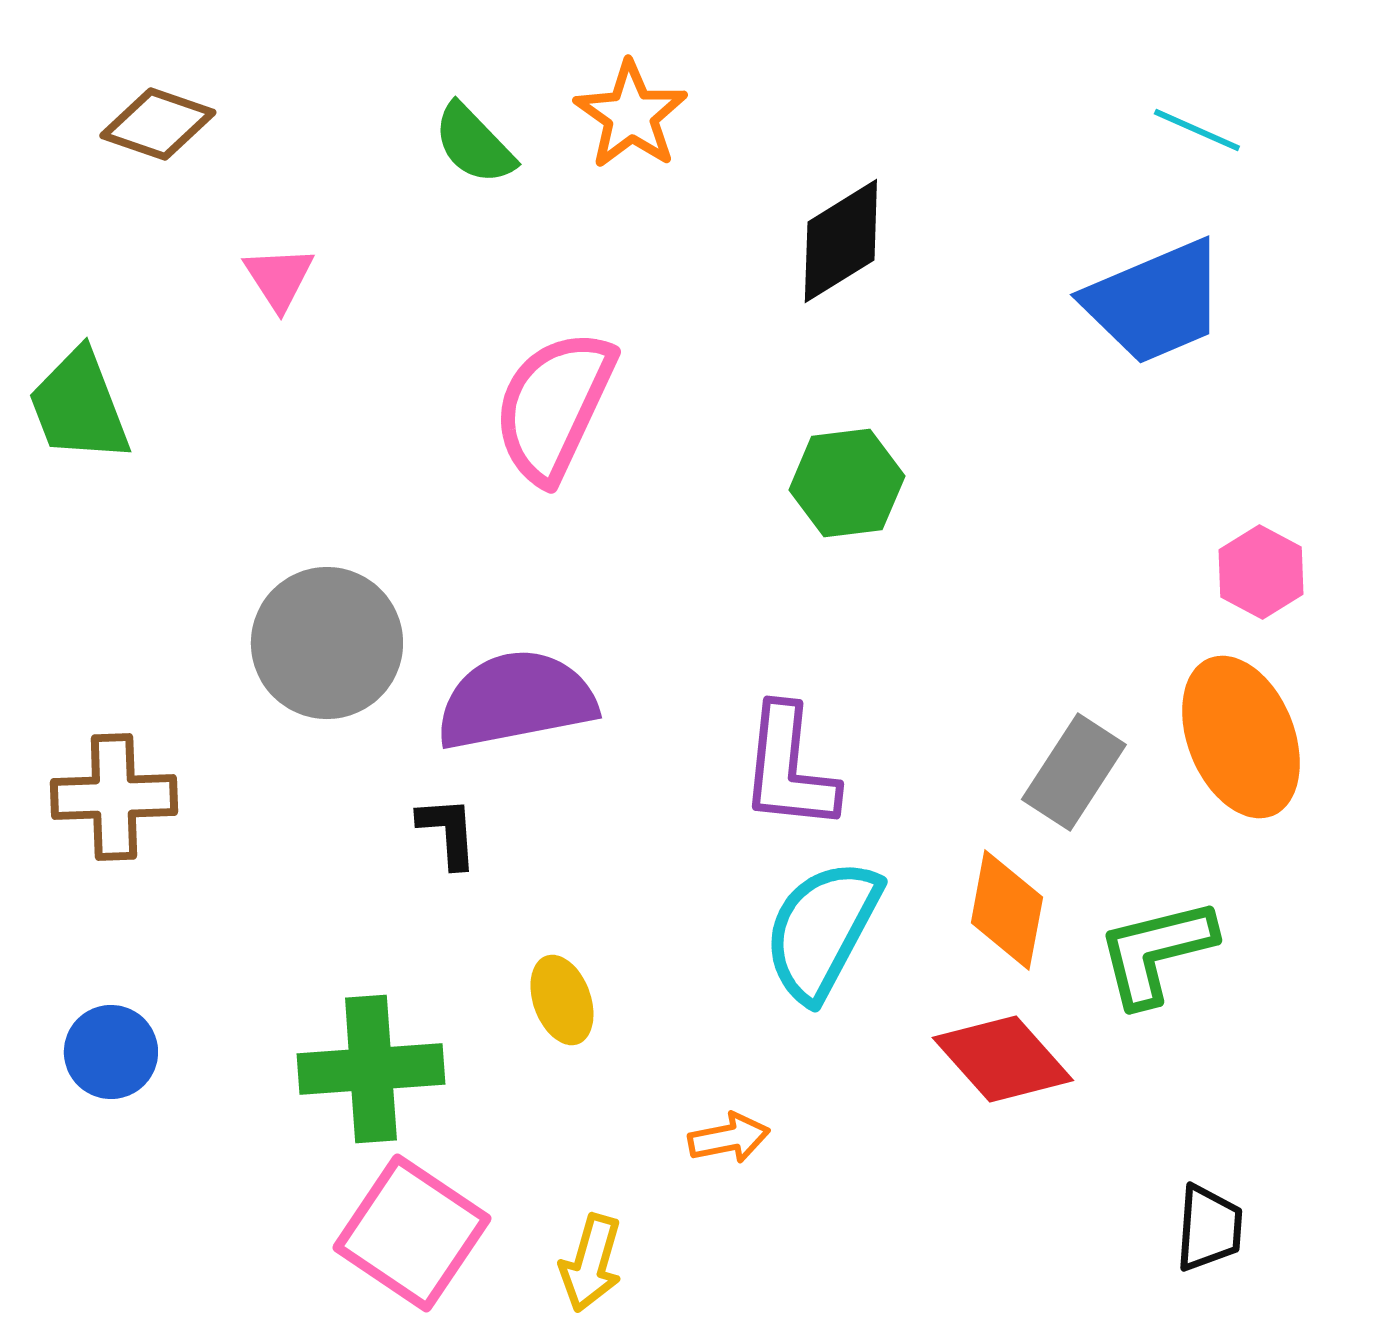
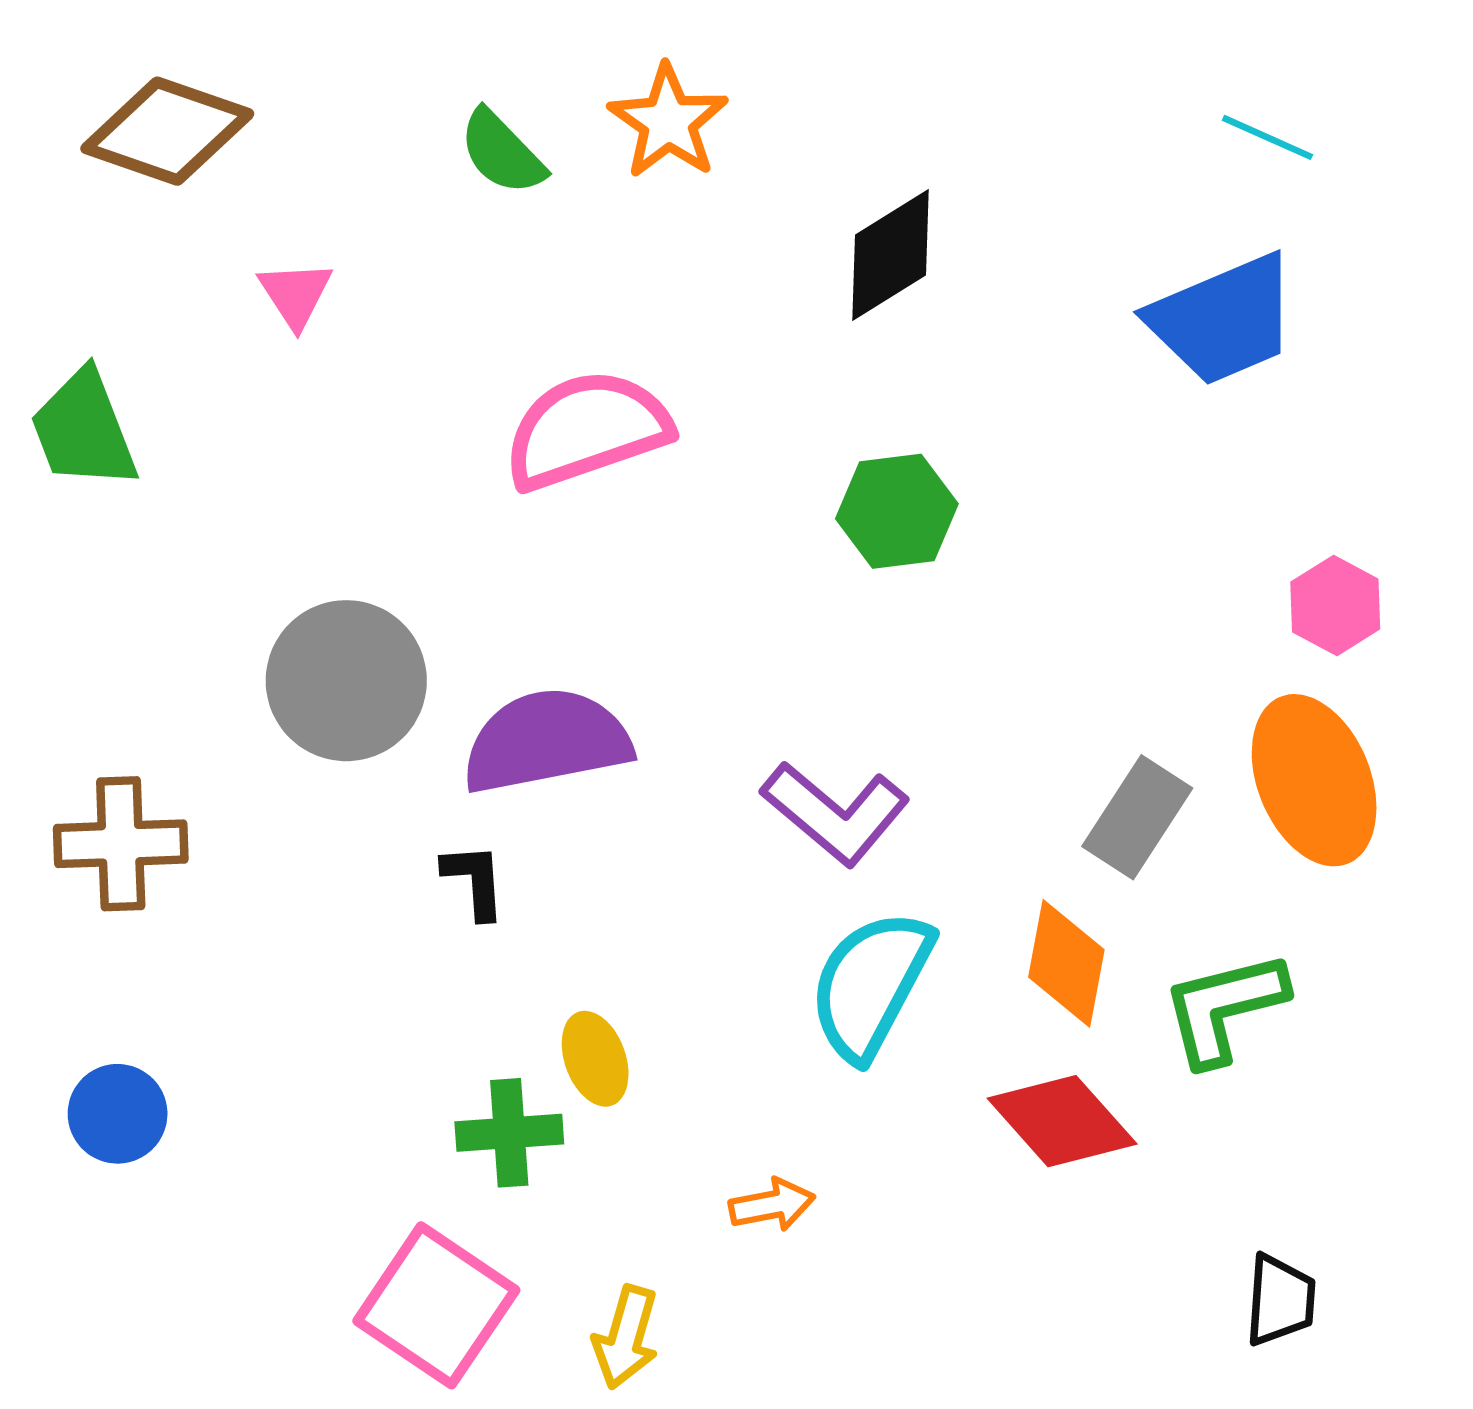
brown diamond: (158, 124) -> (167, 131), size x1.4
pink semicircle: (554, 406) -> (587, 430), turned 46
purple L-shape: (789, 768) -> (835, 813), turned -56
green cross: (371, 1069) -> (509, 1133), moved, size x0.7

